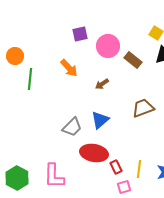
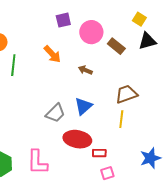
brown arrow: (102, 84) -> (85, 70), turned 56
red rectangle: (116, 167) -> (99, 153), turned -64
yellow line: (139, 169) -> (121, 119), moved

